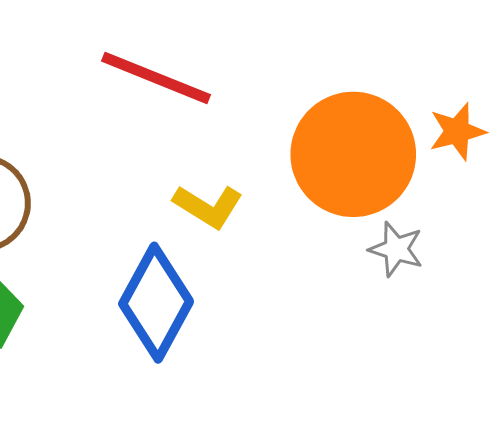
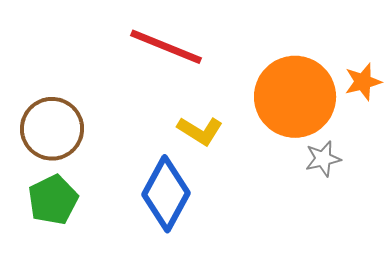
gray star: (396, 249) -> (323, 159), turned -30

